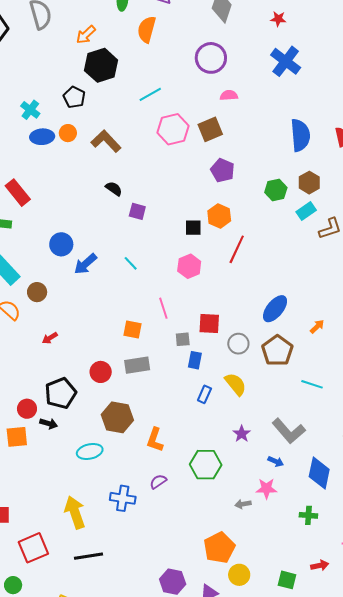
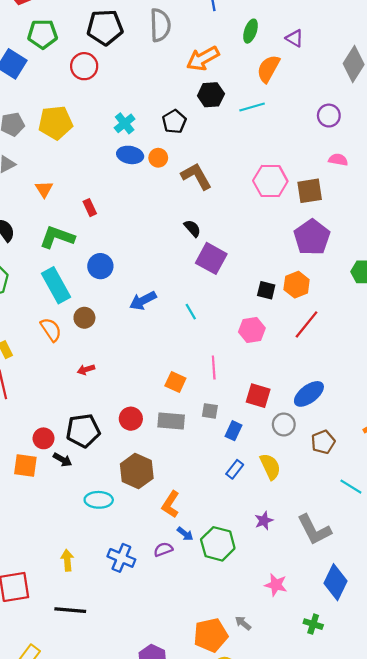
orange arrow: (86, 35) -> (203, 58), size x1.4
purple circle: (211, 58) -> (329, 116), size x0.7
black hexagon: (101, 65) -> (211, 95), size x0.7
cyan line: (150, 94) -> (252, 107), moved
purple pentagon: (223, 170) -> (312, 237), size x1.4
red rectangle: (18, 193) -> (90, 208), size x0.6
purple square: (137, 211) -> (211, 258), size x1.6
blue circle: (61, 244) -> (100, 266), moved
blue ellipse: (275, 309) -> (309, 394), moved
gray square: (183, 339) -> (210, 411), moved
brown pentagon: (277, 351) -> (323, 442), size x0.7
blue arrow: (276, 461) -> (185, 534), moved
gray arrow: (243, 504) -> (243, 623), moved, turned 35
yellow arrow: (75, 512) -> (67, 560), size x0.6

